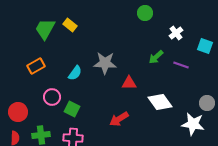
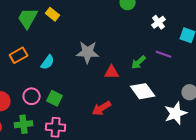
green arrow: (156, 57) -> (139, 62), moved
cyan semicircle: (75, 73) -> (48, 62), moved
pink circle: (52, 97) -> (32, 96), moved
white star: (193, 124) -> (176, 113), turned -30

